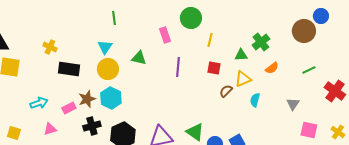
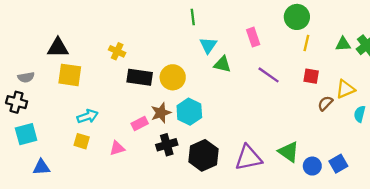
green circle: (191, 18) -> (297, 17), moved
cyan triangle: (105, 47) -> (208, 45), moved
green triangle: (241, 55) -> (343, 44), moved
purple line: (178, 67) -> (269, 75), turned -60
yellow circle: (108, 69) -> (173, 77), moved
cyan arrow: (39, 103) -> (88, 116), moved
yellow square: (14, 133) -> (82, 141), moved

